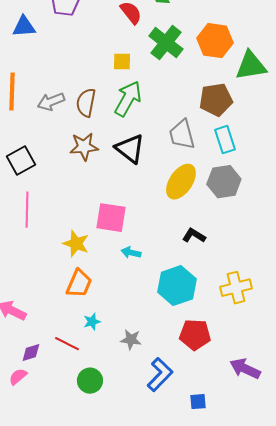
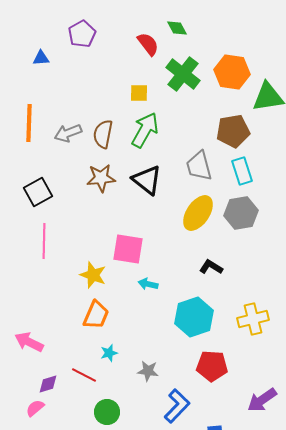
blue triangle: (24, 27) -> (41, 58), size x0.7
purple arrow: (245, 369) -> (262, 400), turned -60

